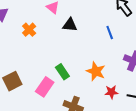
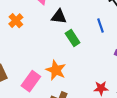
orange star: (96, 71) -> (56, 70), moved
green rectangle: (62, 72) -> (73, 38), moved

